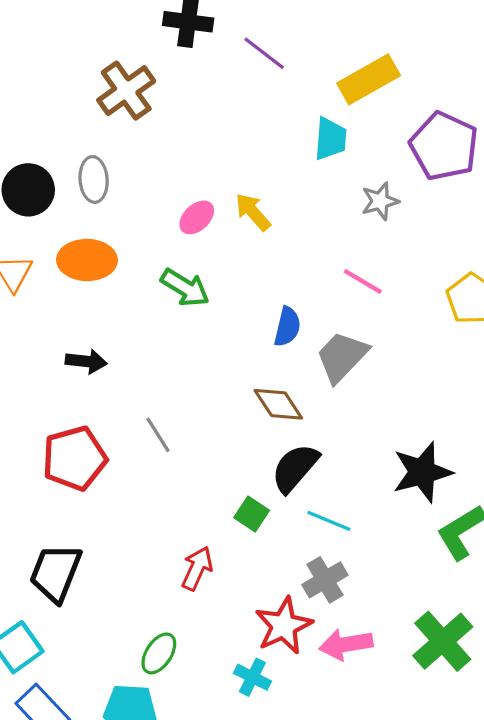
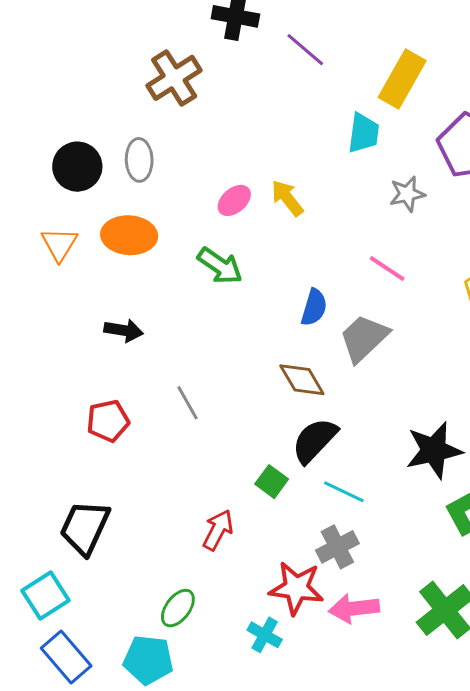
yellow rectangle: (369, 79) -> (402, 79), turned -34
red pentagon: (74, 458) -> (108, 421), size x0.7
red star: (284, 626) -> (296, 588), turned 30

